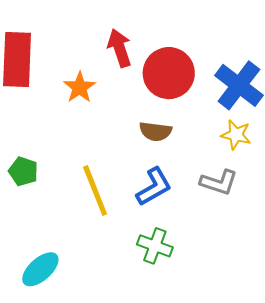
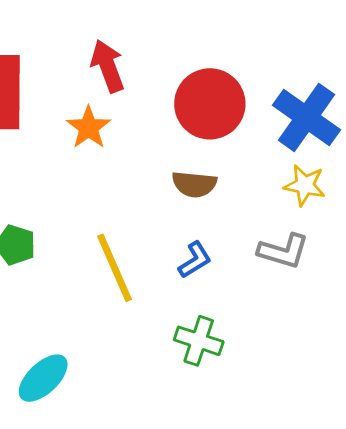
red arrow: (120, 48) -> (108, 66), moved
blue L-shape: (154, 187) -> (195, 260), size x0.7

